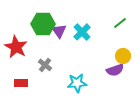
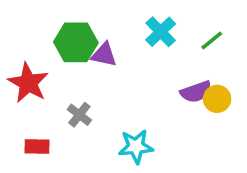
purple triangle: (59, 31) -> (104, 55), turned -42
cyan cross: (82, 32) -> (161, 32), moved
purple semicircle: (115, 70) -> (196, 92), moved

